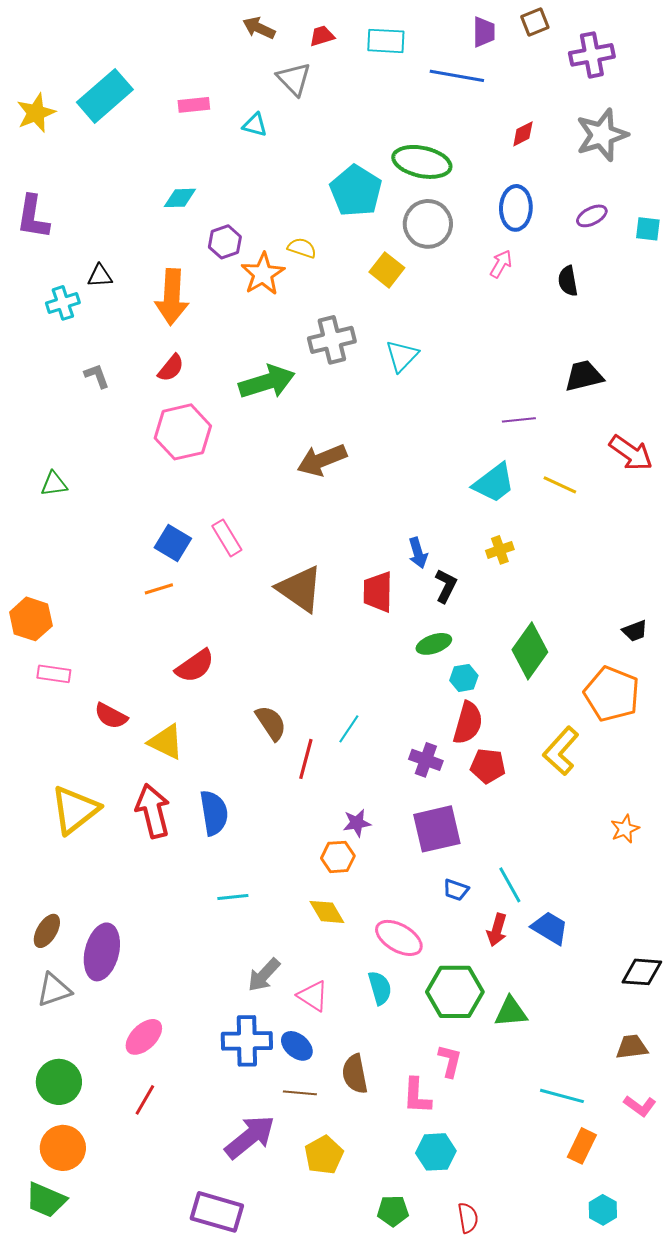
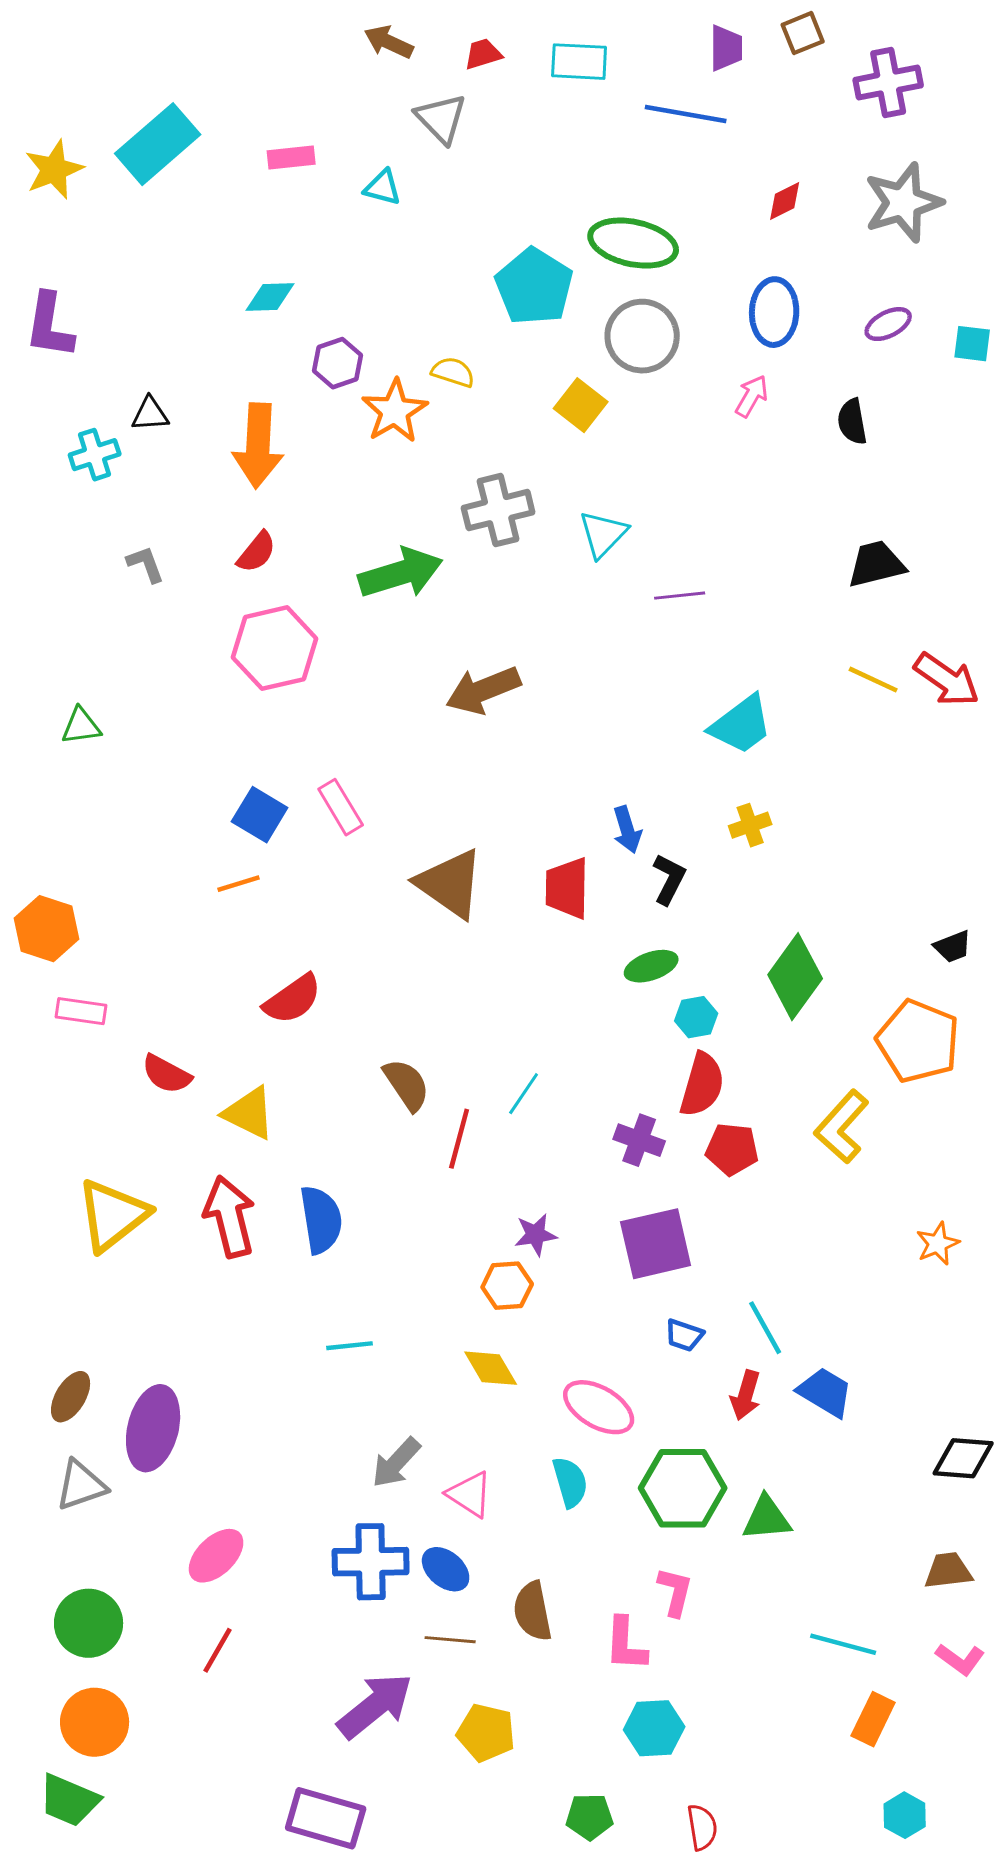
purple line: (519, 420) -> (680, 596), moved
yellow line: (560, 485) -> (873, 680), moved
yellow pentagon: (324, 1155) -> (486, 1733), turned -30

